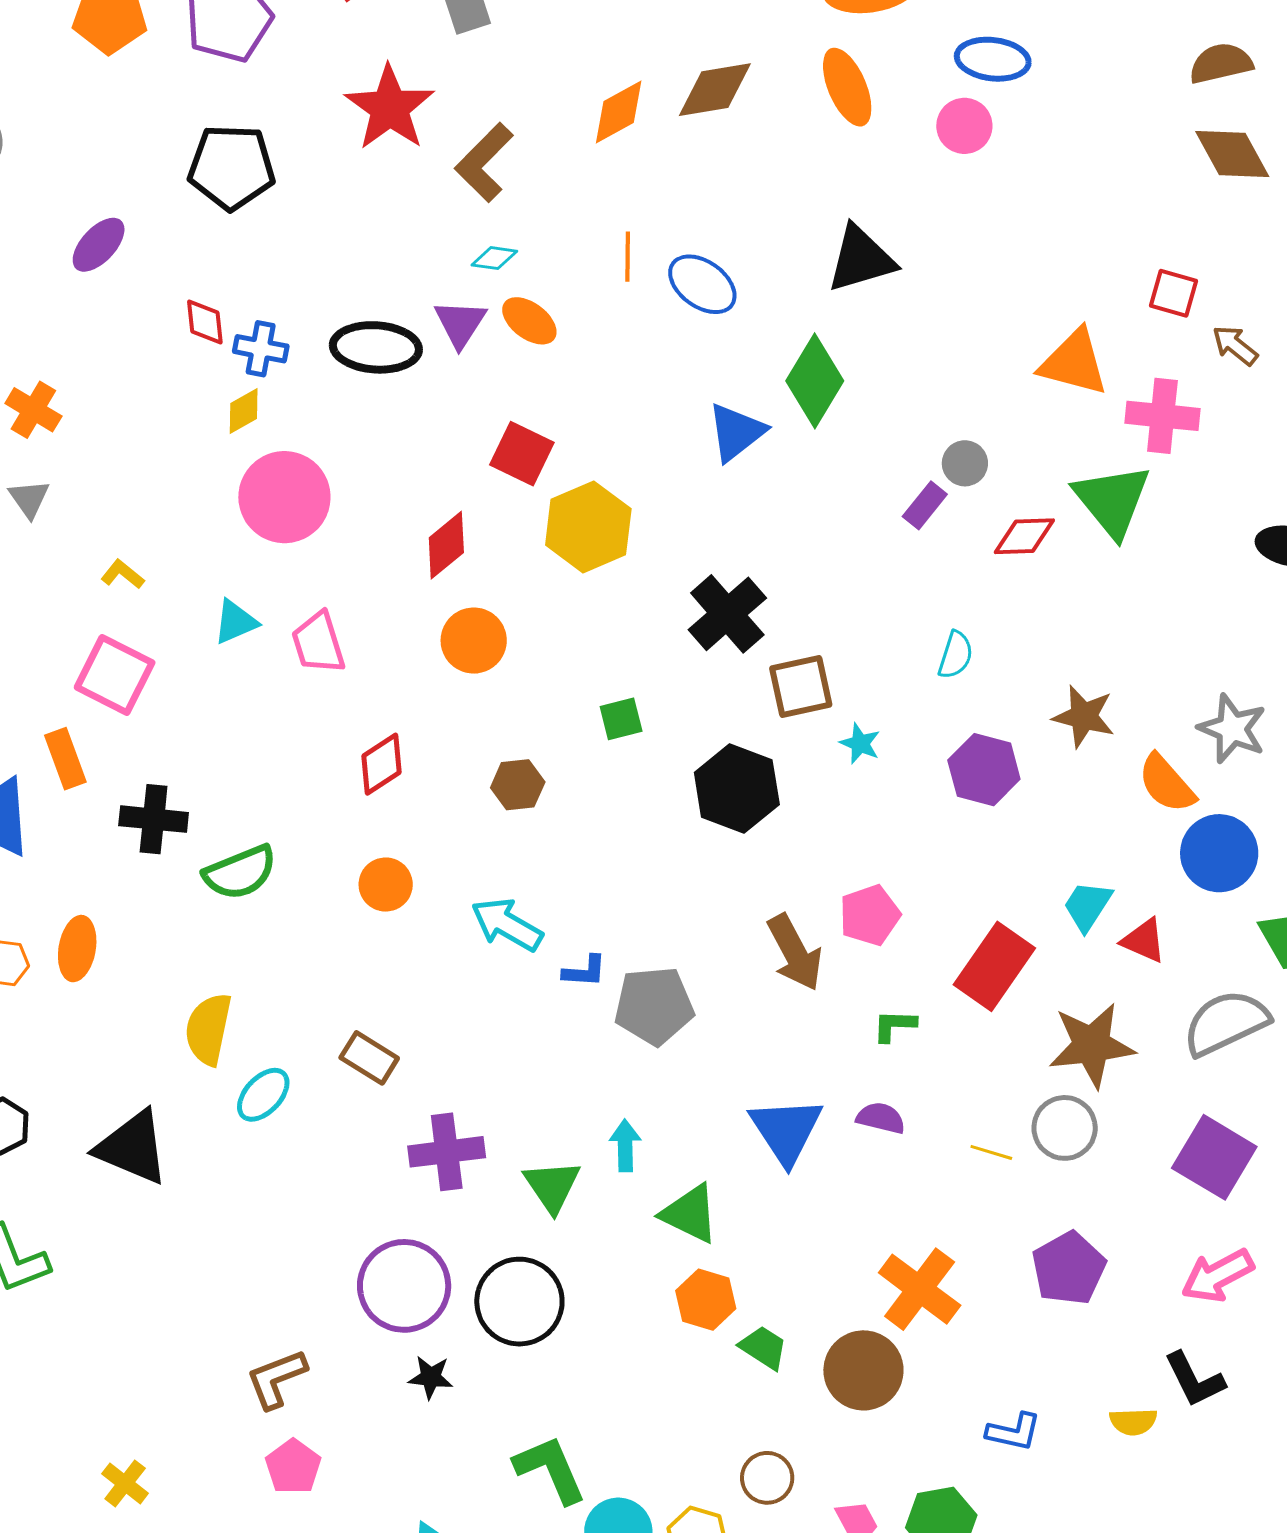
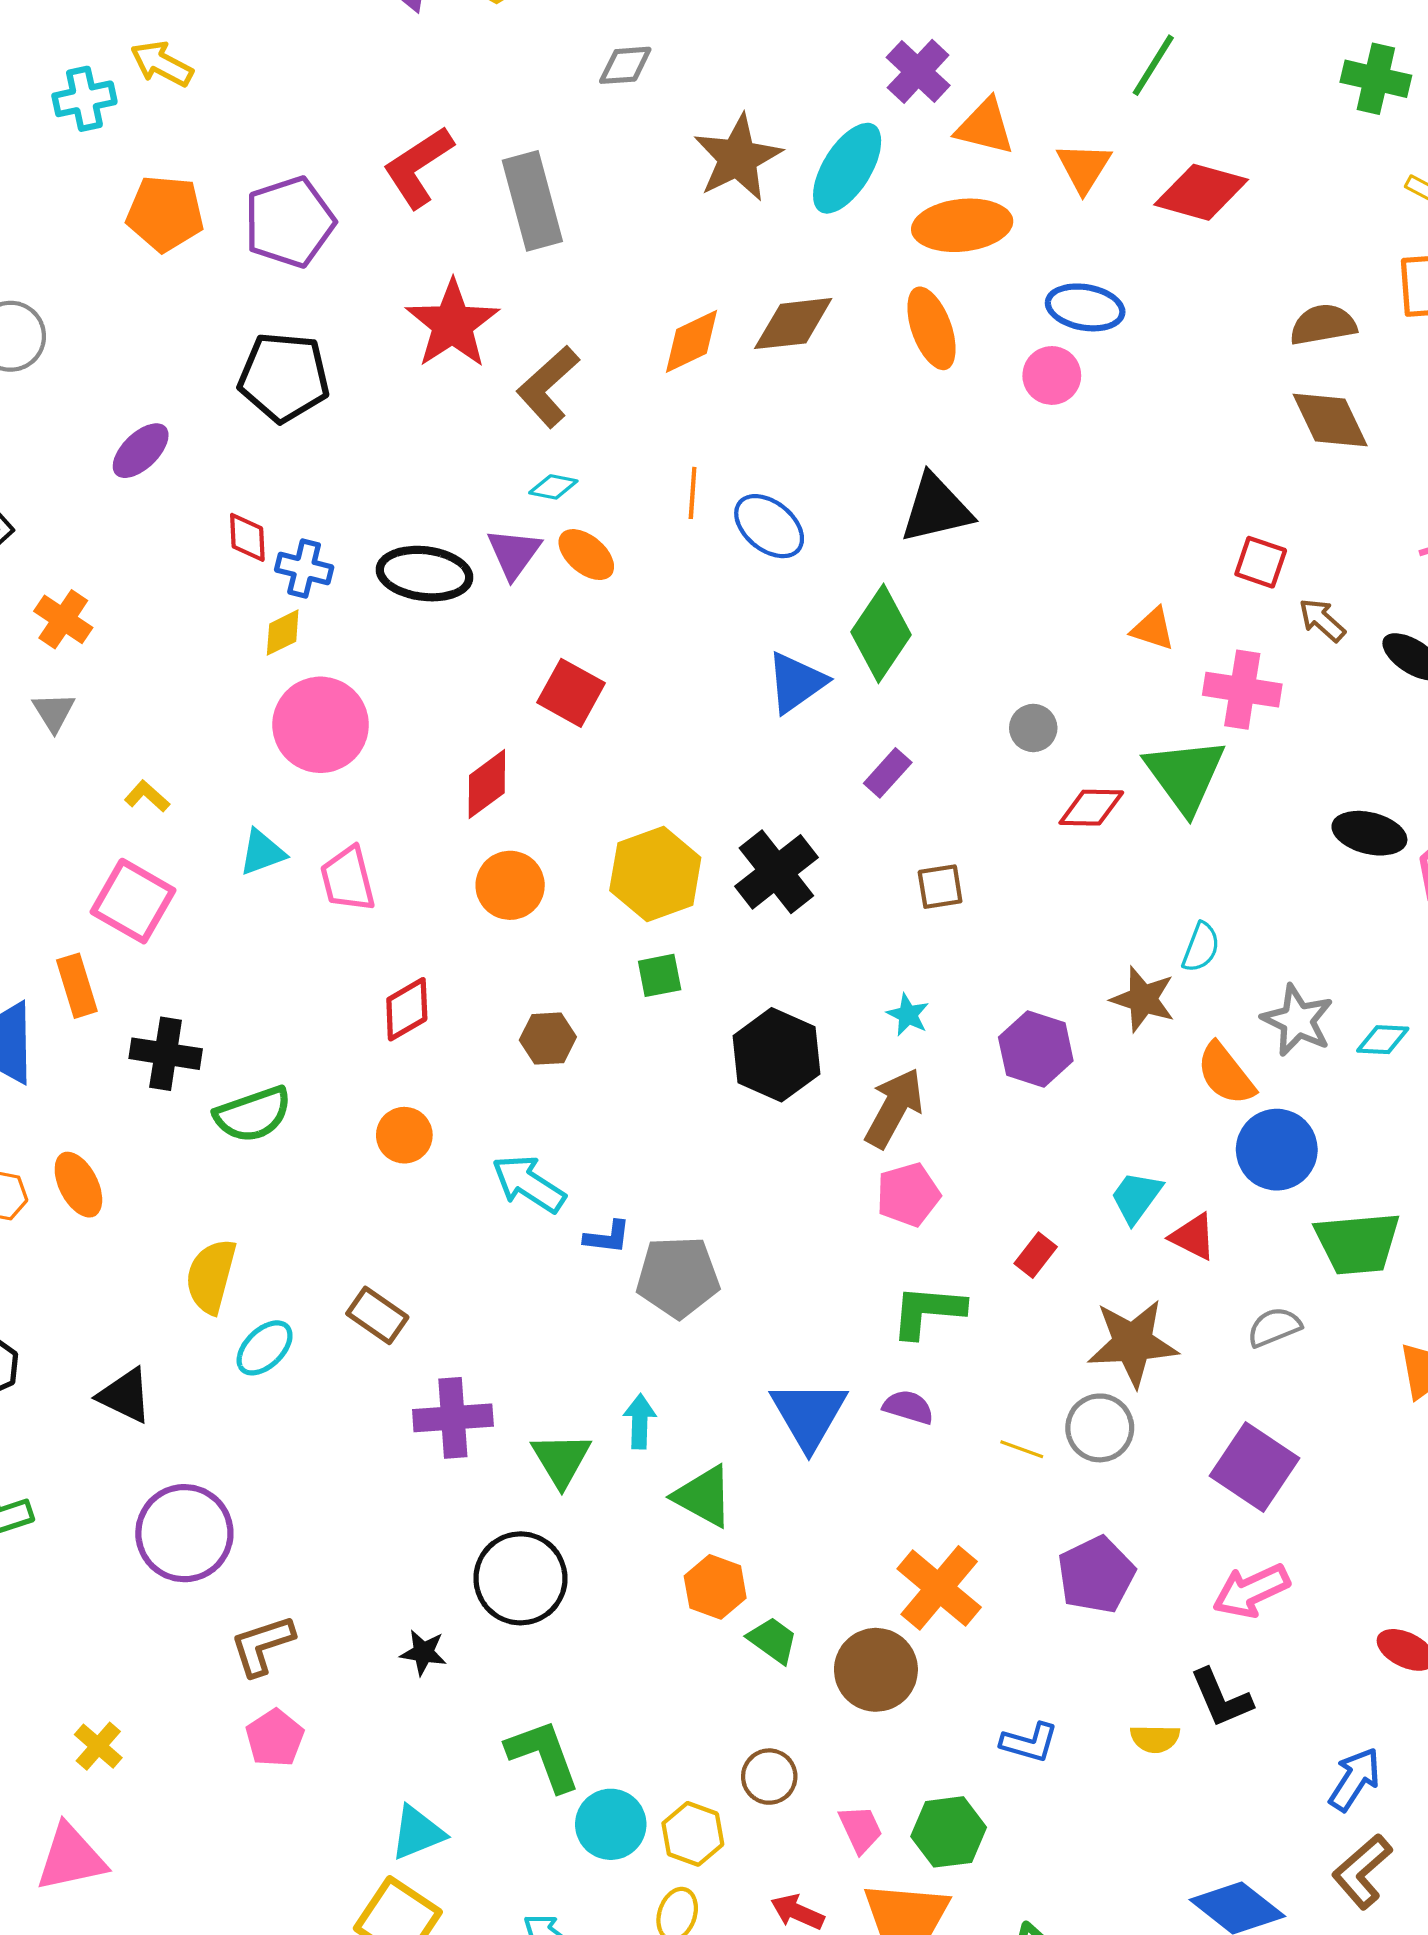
orange triangle: (1074, 363) -> (1153, 629), size x0.6
purple rectangle: (925, 505) -> (888, 773), moved
yellow hexagon: (588, 527) -> (655, 874), moved
cyan semicircle: (956, 655) -> (1201, 947), moved
brown square: (801, 687) -> (940, 887), moved, size x0.7
orange ellipse: (77, 949) -> (78, 1185), turned -40
brown arrow: (795, 953) -> (894, 1108), moved, turned -126
red rectangle: (994, 966) -> (1036, 1255), size x0.5
gray semicircle: (1226, 1023) -> (1274, 1327), size x0.6
green L-shape: (894, 1026) -> (928, 1311), size x1.6
black triangle: (133, 1147) -> (125, 1396), size x0.7
purple circle: (404, 1286) -> (184, 1533), moved

